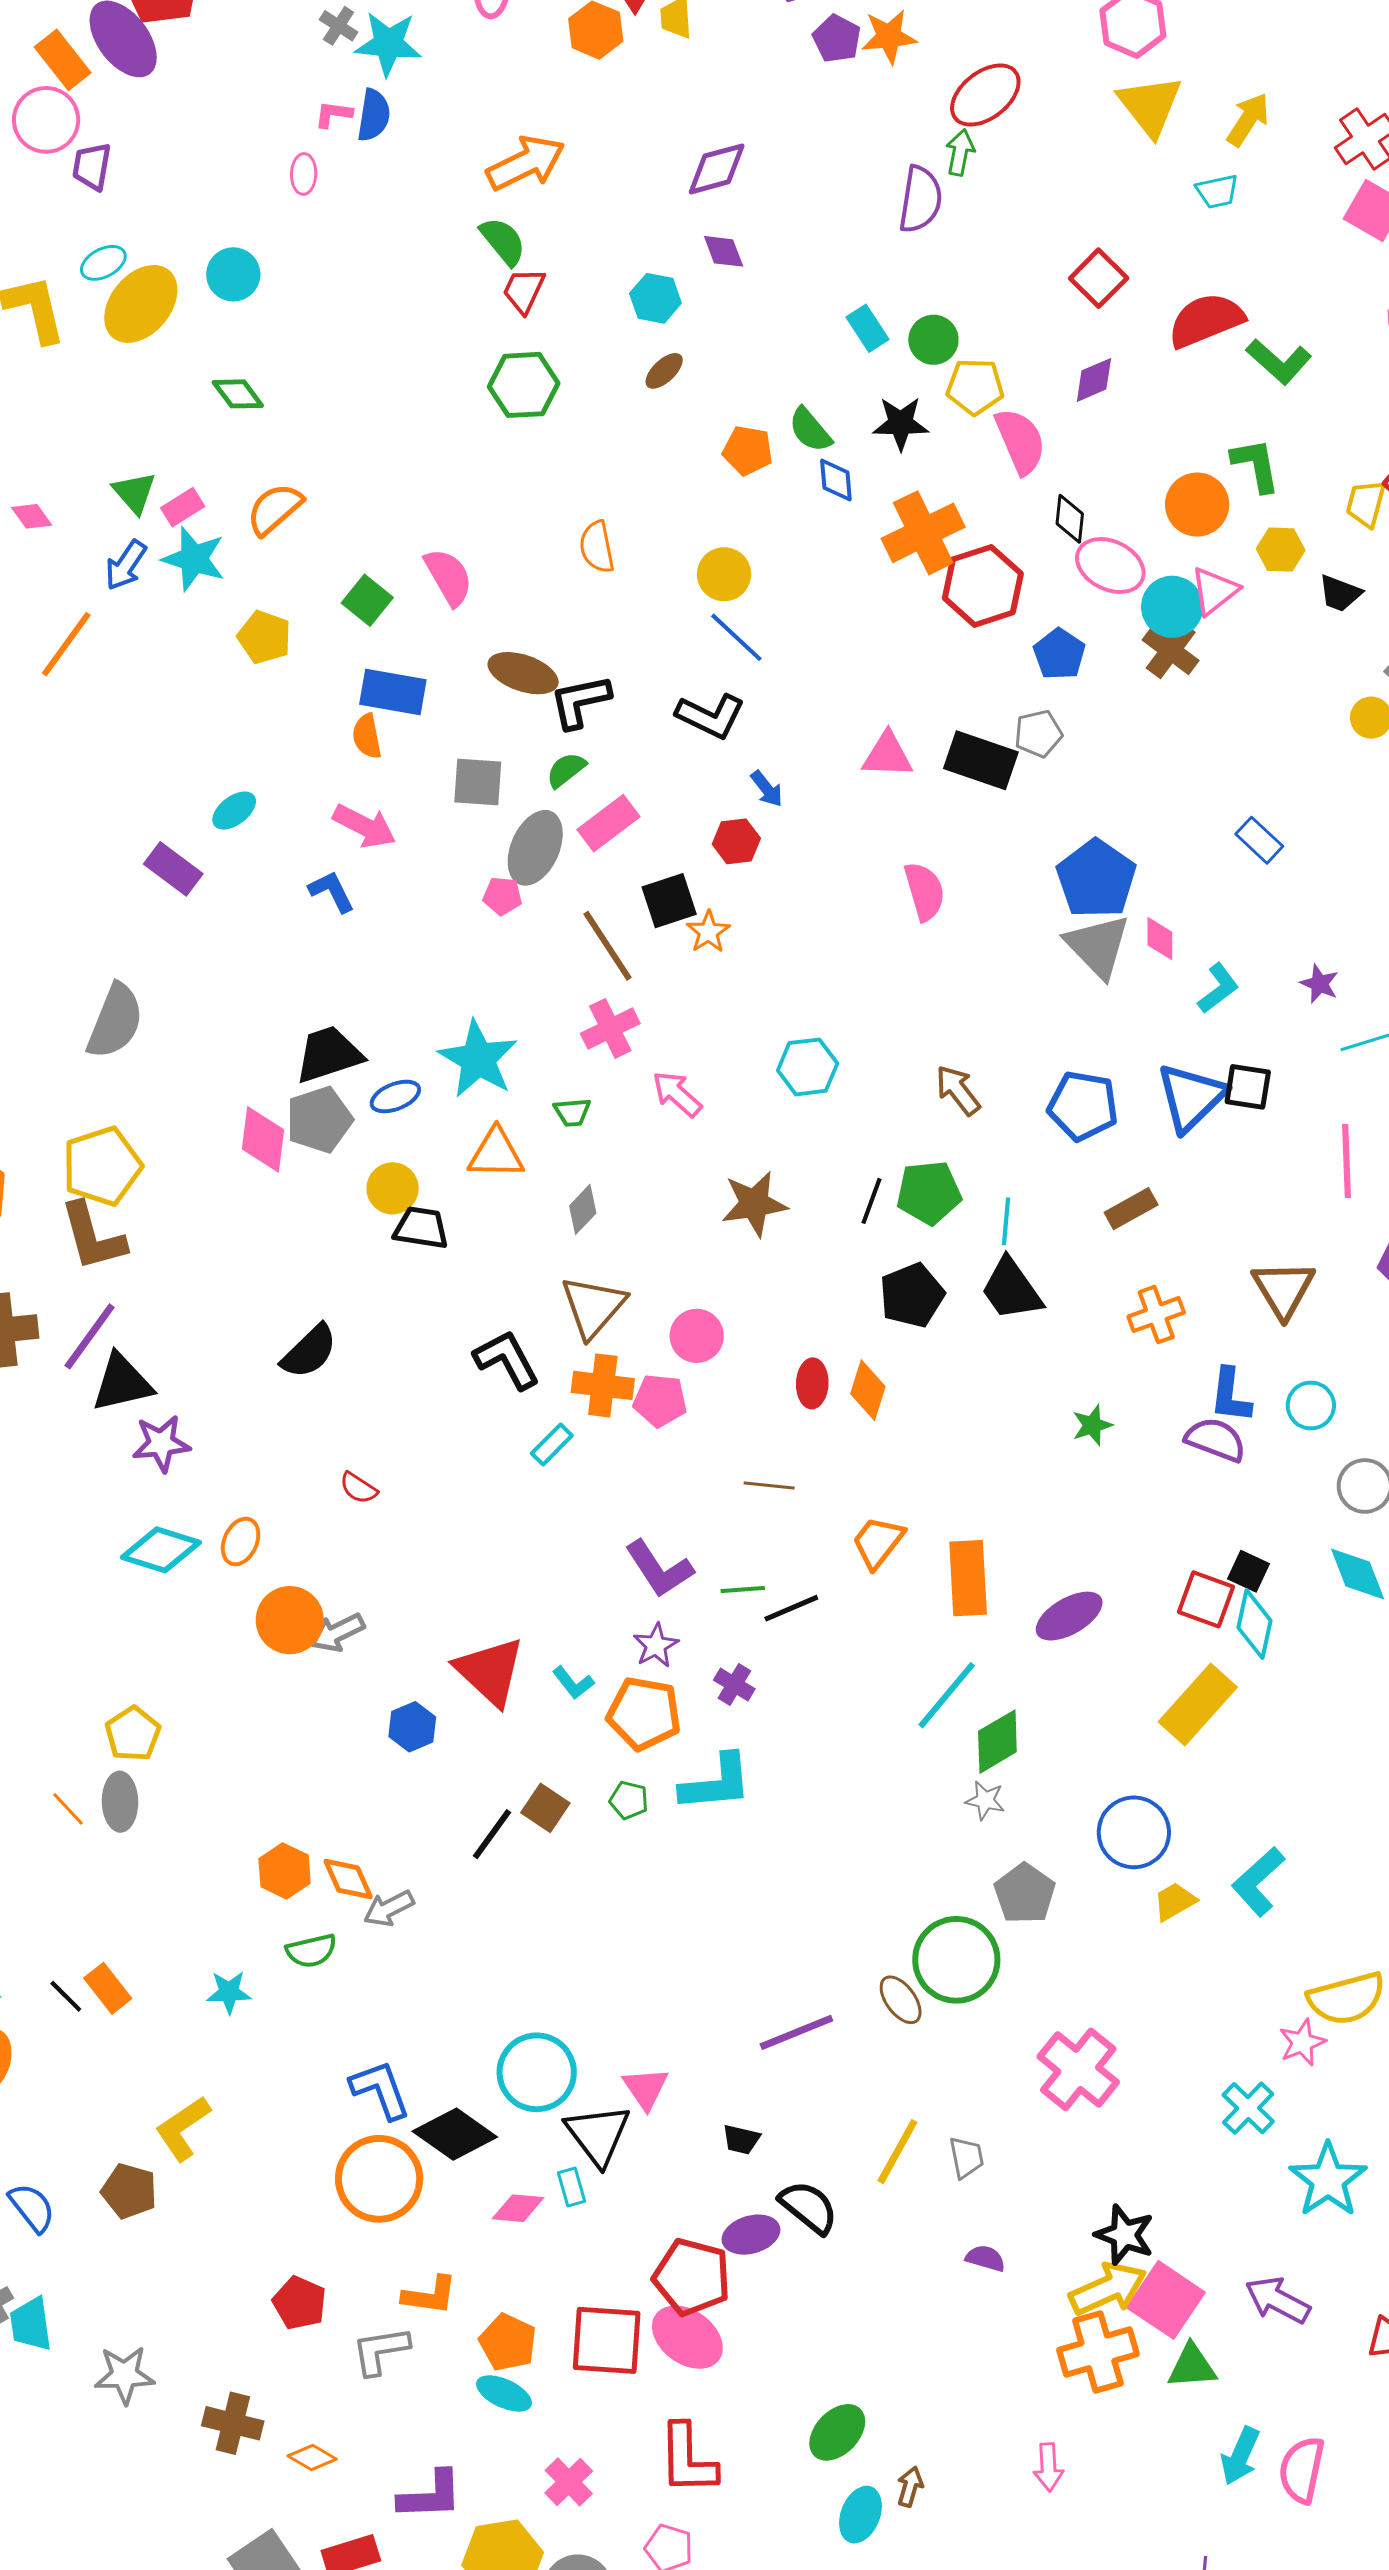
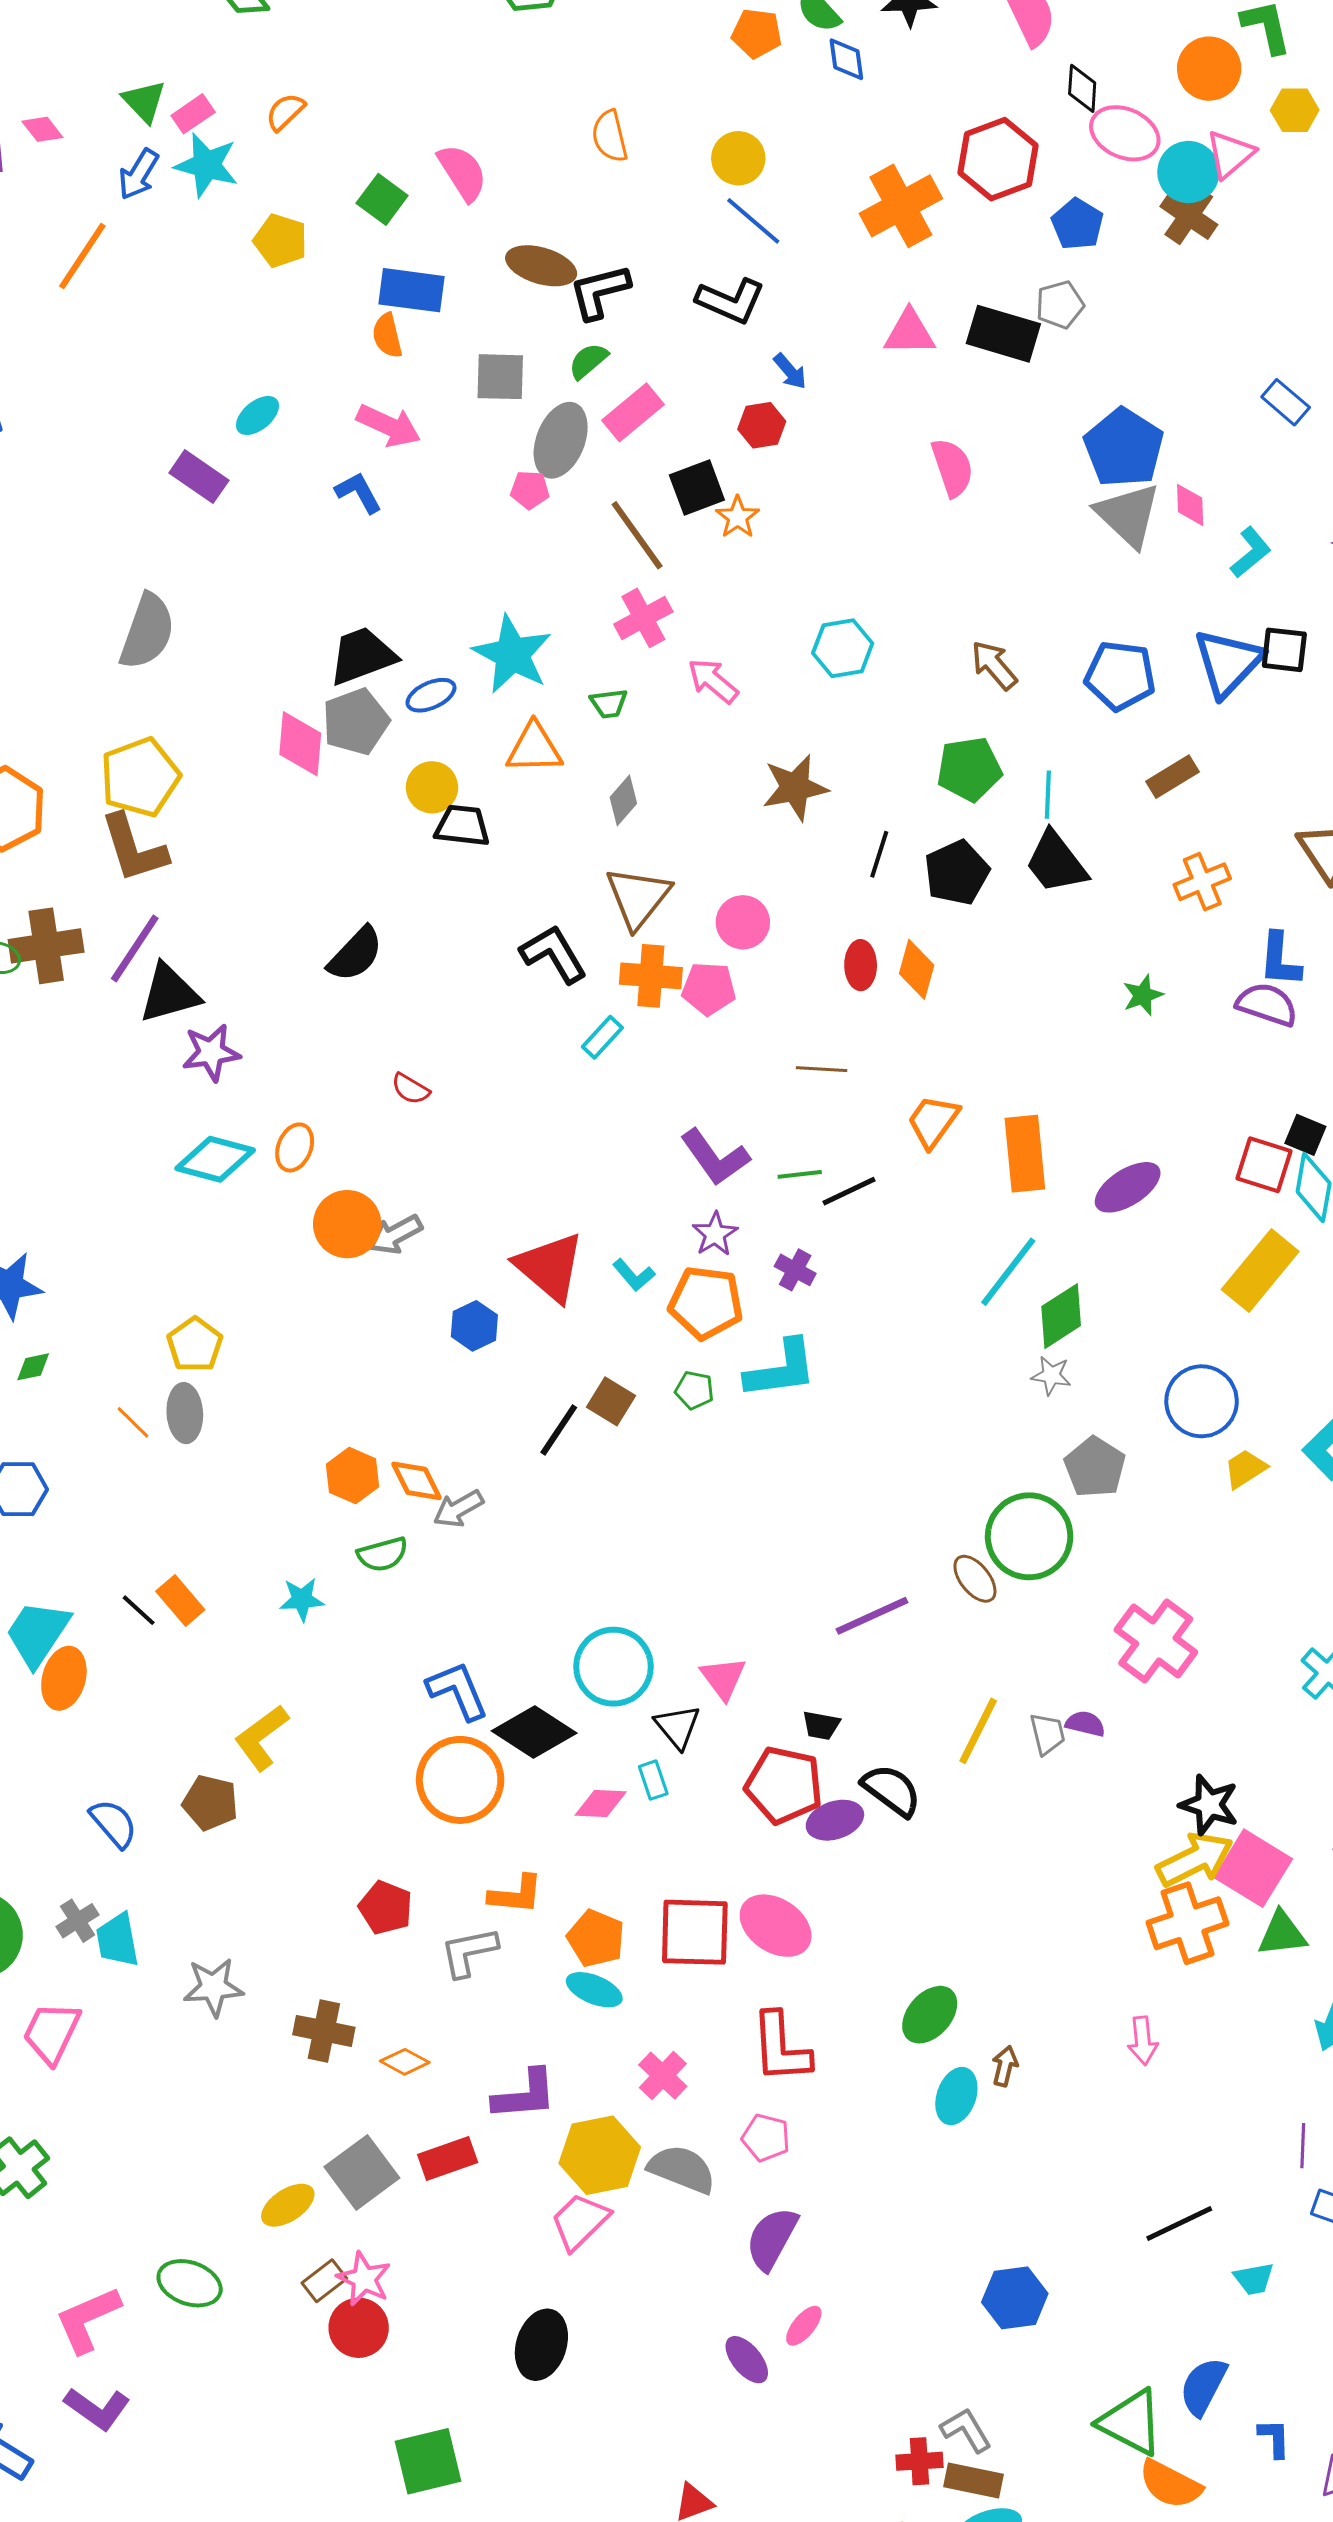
orange semicircle: (275, 509) -> (285, 112), size x0.7
orange cross: (923, 533) -> (901, 206), moved
black line: (872, 1201) -> (879, 854), moved
black triangle: (598, 2135) -> (677, 1727), size x0.7
purple semicircle: (985, 2258) -> (1085, 1724), moved
red pentagon: (692, 2277) -> (784, 1785), moved

